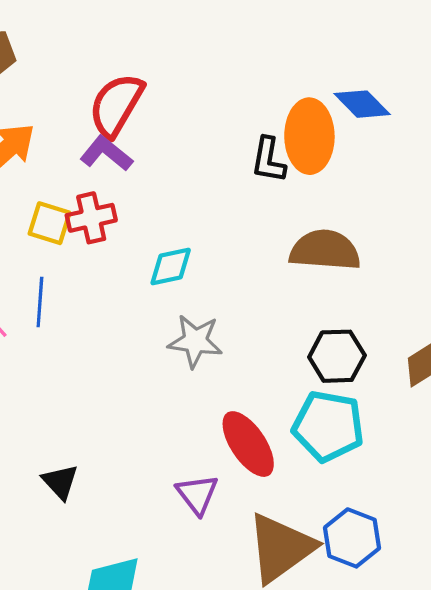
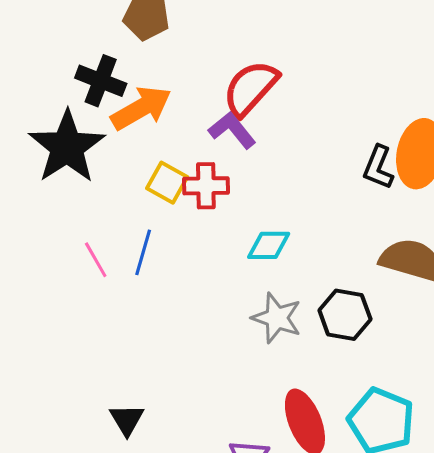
black hexagon: (337, 356) -> (345, 315), moved

